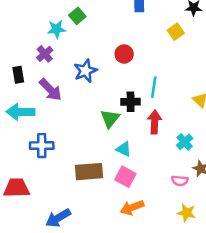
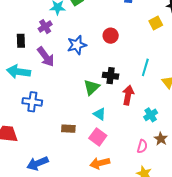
cyan line: (154, 87) -> (145, 67), moved
brown rectangle: (89, 172) -> (68, 129), size x0.6
pink semicircle: (180, 181) -> (142, 146), turned -88

